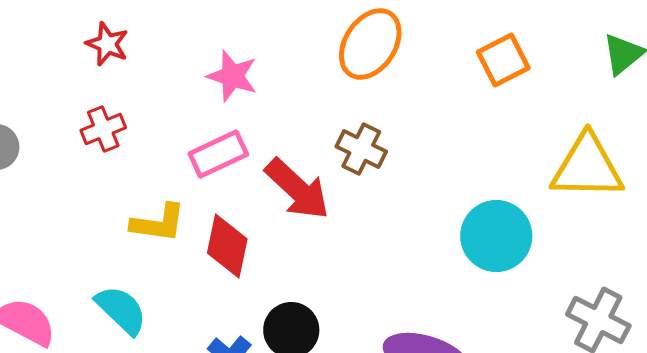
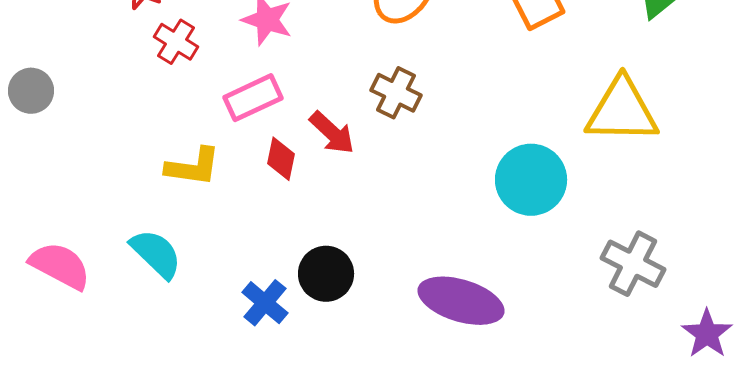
red cross: (103, 129) -> (176, 42), moved, turned -36
red arrow: (297, 189) -> (332, 133), size x0.7
red diamond: (227, 246) -> (281, 159), moved, size x0.7

